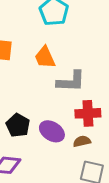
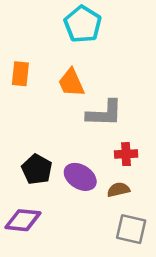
red cross: (88, 113) -> (126, 154), size x0.7

